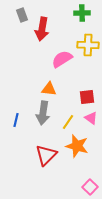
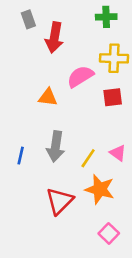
orange triangle: (49, 89) -> (48, 97), moved
red square: (87, 97) -> (113, 97), moved
pink square: (90, 187) -> (109, 233), moved

